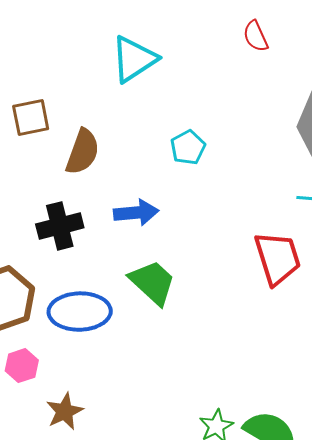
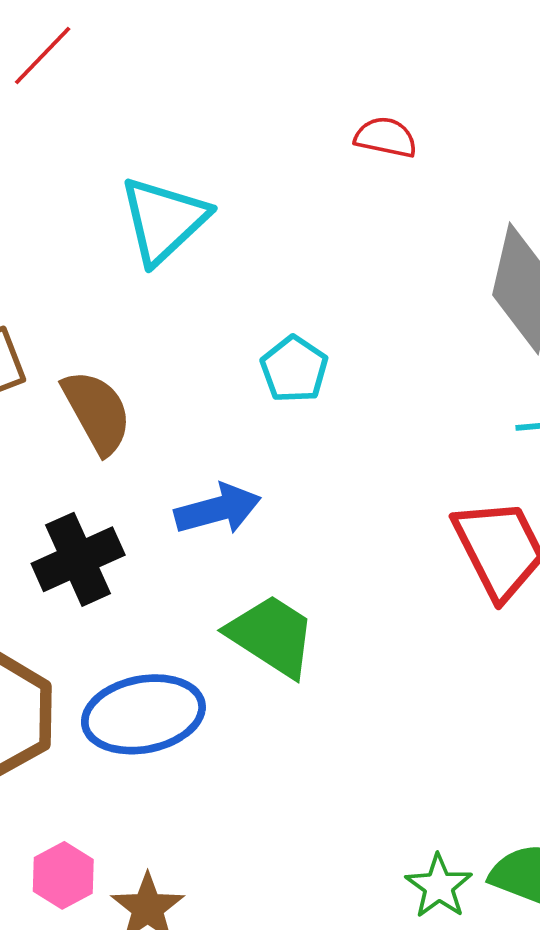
red semicircle: (256, 36) -> (386, 137), turned 136
brown semicircle: (83, 152) -> (97, 412), turned -39
pink hexagon: (22, 366) -> (63, 875), moved

